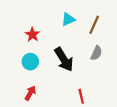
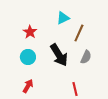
brown line: (94, 25) -> (79, 33), moved
gray semicircle: (96, 53) -> (86, 57), moved

